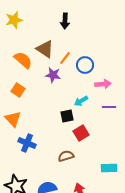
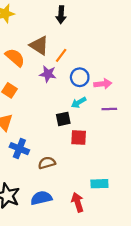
blue circle: (85, 65) -> (80, 77), moved
red square: (81, 133) -> (79, 138), turned 35
brown semicircle: (66, 156) -> (47, 163), moved
cyan rectangle: (109, 168) -> (99, 184), moved

